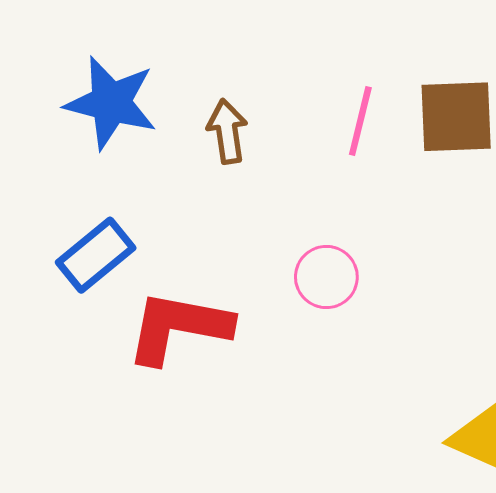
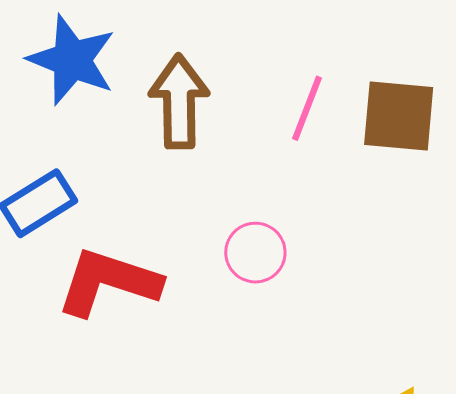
brown arrow: (227, 131) -> (179, 102), size x1.5

